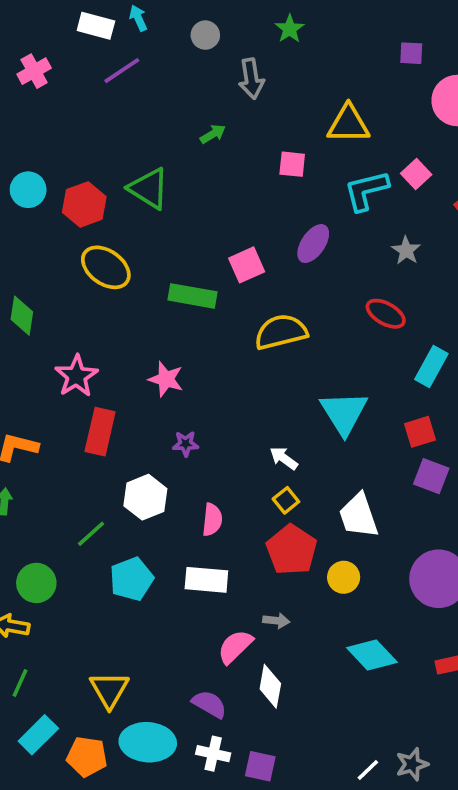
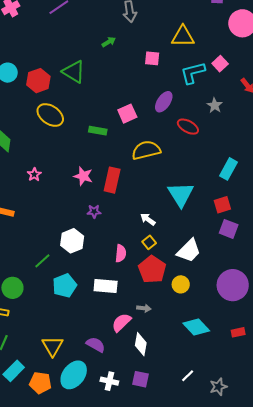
green rectangle: (193, 296) -> (98, 131), size x0.7
red ellipse: (386, 314) -> (188, 127), moved
pink star: (76, 376) -> (34, 174), size x0.6
red rectangle: (100, 432) -> (112, 180), moved
white trapezoid: (359, 516) -> (189, 251), turned -116
pink semicircle: (212, 520) -> (121, 253), moved
purple semicircle: (209, 704) -> (96, 345), moved
cyan ellipse: (148, 742) -> (74, 375), turned -56
purple square: (260, 766) -> (141, 379), moved
white line: (368, 770) -> (188, 376), moved

